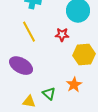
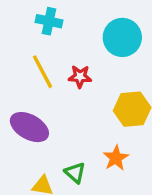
red star: (62, 35) -> (80, 77), moved

